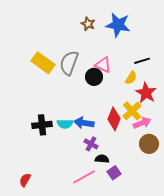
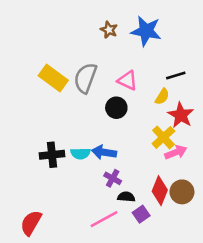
black circle: (94, 77) -> (116, 108), moved
red diamond: (114, 119) -> (160, 191), moved
brown circle: (149, 144) -> (182, 192), moved
red semicircle: (25, 180) -> (31, 223), size x1.5

